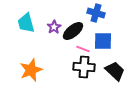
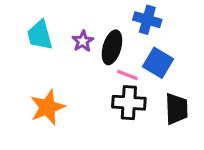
black ellipse: (73, 31) -> (112, 47), turned -35
blue square: (103, 41) -> (158, 63), turned 30
black trapezoid: (115, 71) -> (176, 109), turned 45

